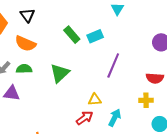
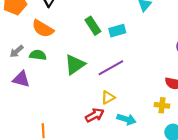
purple line: (113, 66) -> (111, 68), moved, turned 30
yellow triangle: (95, 100) -> (108, 97), turned -32
cyan arrow: (115, 118) -> (126, 119), turned 72

